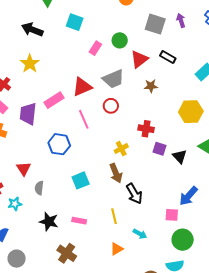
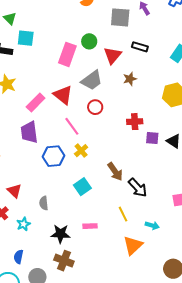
cyan square: (75, 22) -> (26, 38), moved
pink rectangle: (95, 48) -> (67, 54), size x1.6
red triangle: (82, 87) -> (63, 95), turned -45
pink rectangle: (54, 100) -> (36, 103), moved
purple trapezoid: (28, 114) -> (29, 132), moved
yellow cross: (121, 149) -> (81, 151), moved
red triangle: (24, 169) -> (14, 191), moved
orange triangle: (117, 249) -> (133, 245), size x1.5
brown cross: (67, 253) -> (64, 261), moved

